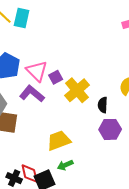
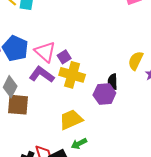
yellow cross: (77, 90) -> (72, 75), moved, turned -30
purple hexagon: (110, 129) -> (104, 94), moved

